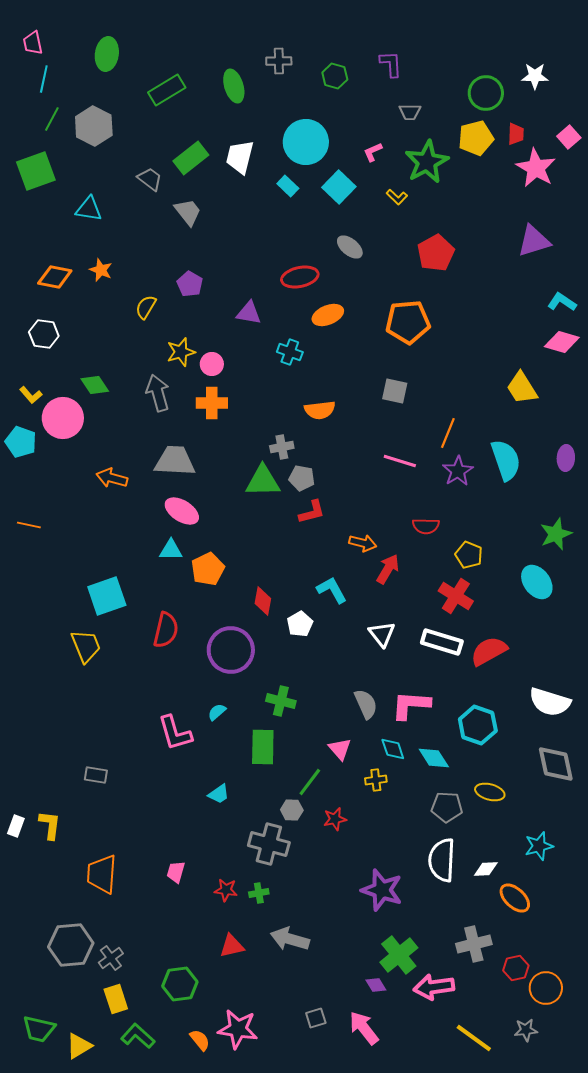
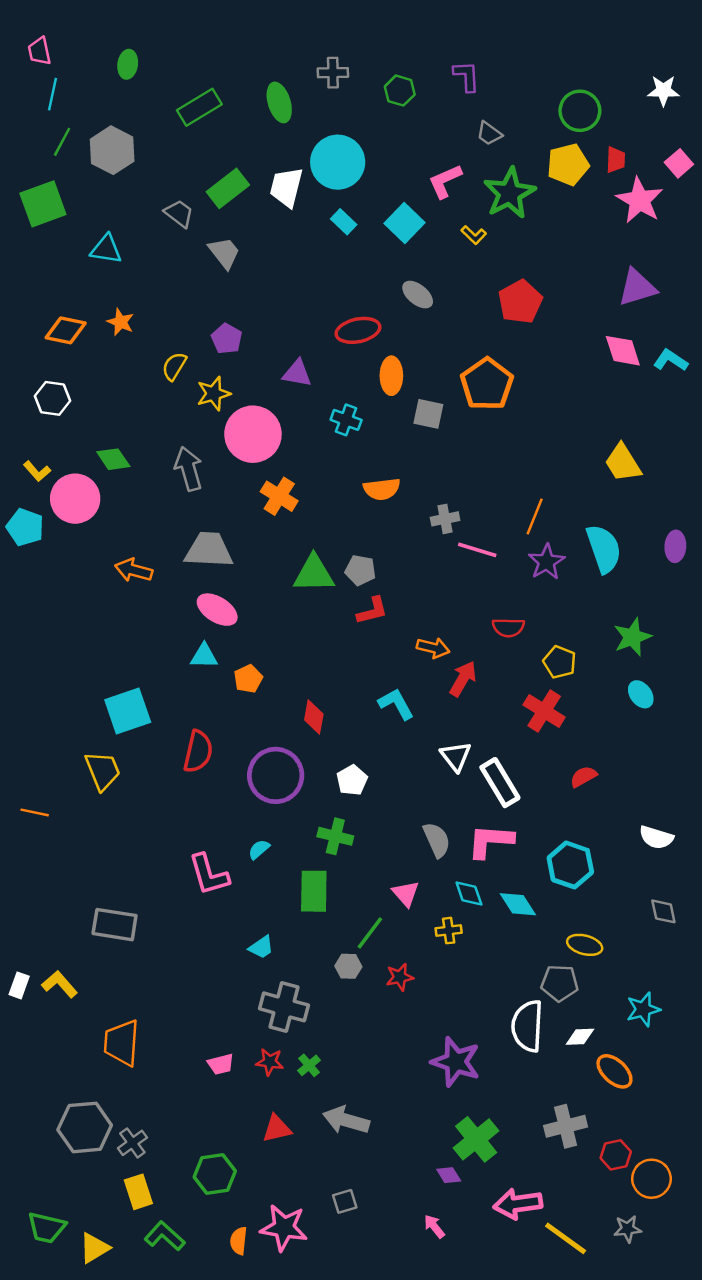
green ellipse: (107, 54) -> (128, 64), size x0.7
white star: (535, 76) -> (663, 91), moved
gray trapezoid: (410, 112) -> (489, 133), turned 35
cyan circle: (306, 142) -> (338, 162), moved
pink L-shape: (373, 152) -> (445, 181), size x1.5
orange ellipse: (328, 315) -> (391, 376), turned -68
orange pentagon: (408, 322) -> (487, 384), turned -30
pink diamond: (562, 342) -> (623, 351), moved, turned 56
yellow star: (181, 352) -> (214, 394), moved
pink circle: (212, 364) -> (253, 434), size x2.0
gray square: (395, 391) -> (428, 414), moved
orange cross: (212, 403) -> (279, 496), moved, turned 32
gray cross: (282, 447) -> (445, 519), moved
orange line: (29, 525) -> (35, 812), moved
green star: (556, 534) -> (632, 637), moved
orange pentagon: (208, 569) -> (248, 679), size x0.7
cyan ellipse: (537, 582) -> (641, 694), size x0.7
white pentagon: (300, 624) -> (352, 780), moved
white rectangle: (442, 642) -> (500, 783), moved, turned 42
red semicircle: (489, 651) -> (583, 777), size x0.6
white semicircle: (550, 702) -> (656, 837), size x0.7
gray diamond: (556, 764) -> (663, 911), size x0.6
gray rectangle: (96, 775) -> (115, 925), size x1.6
gray pentagon: (447, 807) -> (560, 983), moved
yellow L-shape: (50, 825) -> (60, 984), turned -48
gray cross: (269, 844) -> (284, 1007), moved
pink trapezoid: (176, 872) -> (221, 1064), moved, turned -120
green cross: (259, 893) -> (309, 1065), turned -30
pink arrow: (434, 987) -> (518, 1204), moved
gray square: (316, 1018) -> (345, 1201), moved
pink arrow: (364, 1028) -> (434, 1226), size x0.6
orange semicircle: (200, 1040) -> (239, 1241), turned -135

